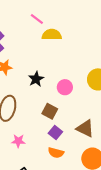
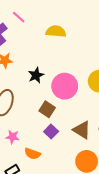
pink line: (37, 19) -> (19, 17), moved
pink circle: (65, 87) -> (65, 86), size x1.6
orange semicircle: (56, 153) -> (32, 154), moved

